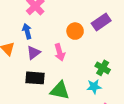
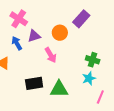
purple triangle: (33, 53) -> (34, 36), moved, turned 32

